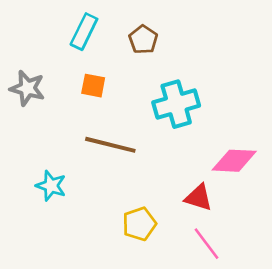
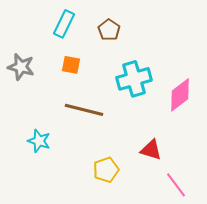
pink diamond: (234, 161) -> (180, 95), moved, turned -40
pink line: (206, 244) -> (176, 185), moved

